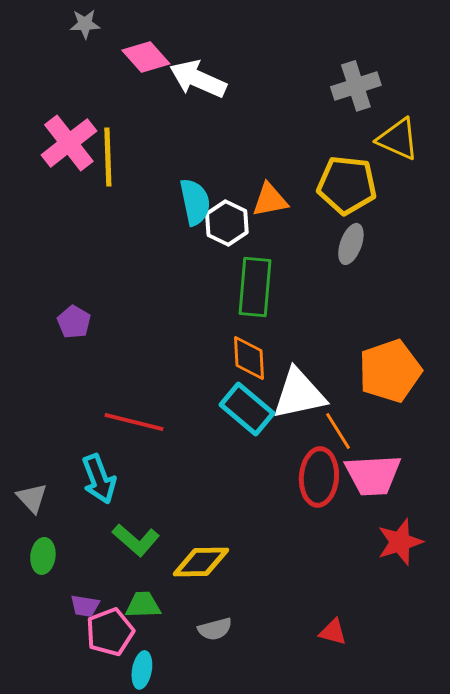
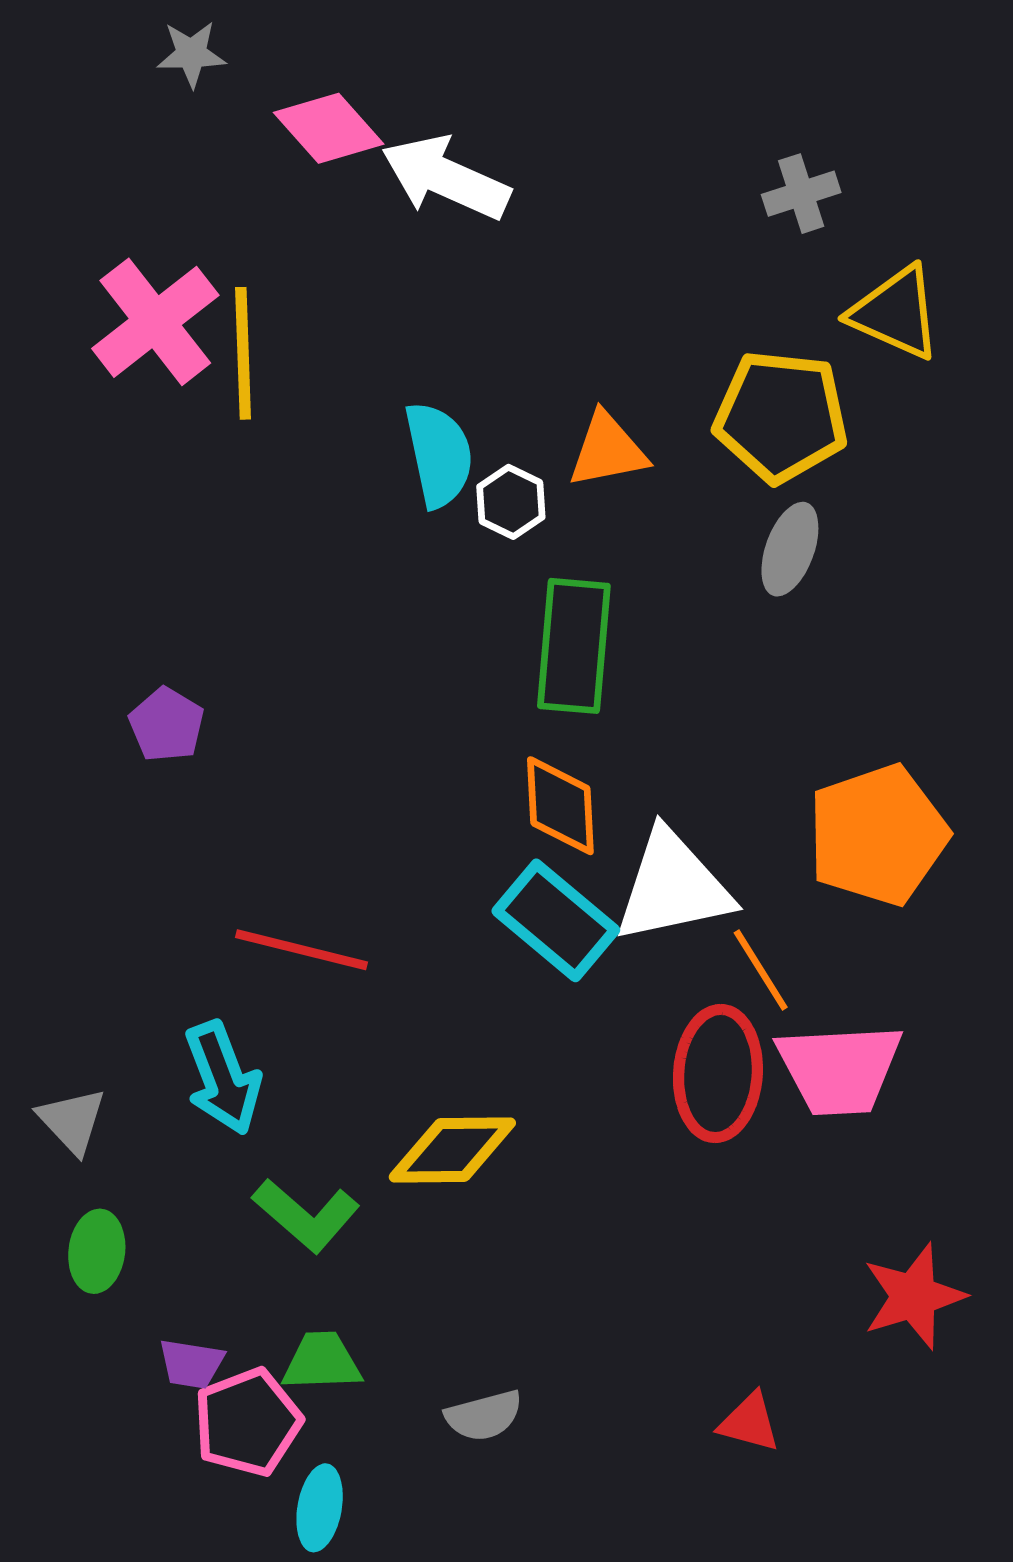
gray cross: (356, 86) -> (801, 194), size x0.7
white hexagon: (227, 223) -> (511, 502), size x0.7
red star: (400, 542) -> (914, 1296), moved
yellow diamond: (201, 562) -> (452, 1150), moved

